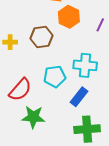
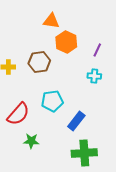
cyan cross: (85, 65) -> (94, 76), moved, size x0.6
green star: (33, 117) -> (31, 141), size x0.7

